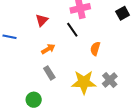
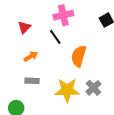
orange semicircle: (95, 49) -> (79, 56), size x1.5
gray rectangle: (49, 73) -> (32, 81), turned -56

